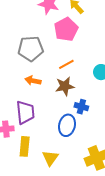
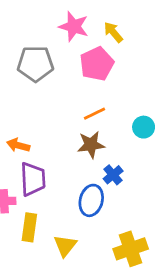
gray pentagon: (31, 49) -> (35, 64), moved
orange arrow: (33, 81) -> (18, 145), moved
blue cross: (81, 107) -> (113, 175), turned 32

